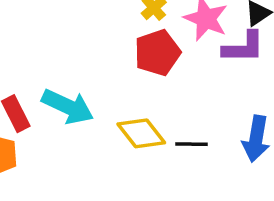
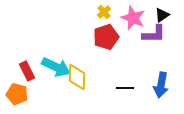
yellow diamond: (141, 133) -> (77, 77), moved, turned 40

